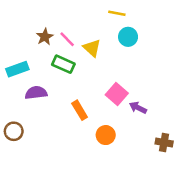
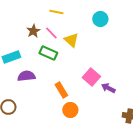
yellow line: (117, 13) -> (56, 12), moved
cyan circle: (128, 37) -> (100, 19), moved
orange circle: (106, 135) -> (70, 110), moved

